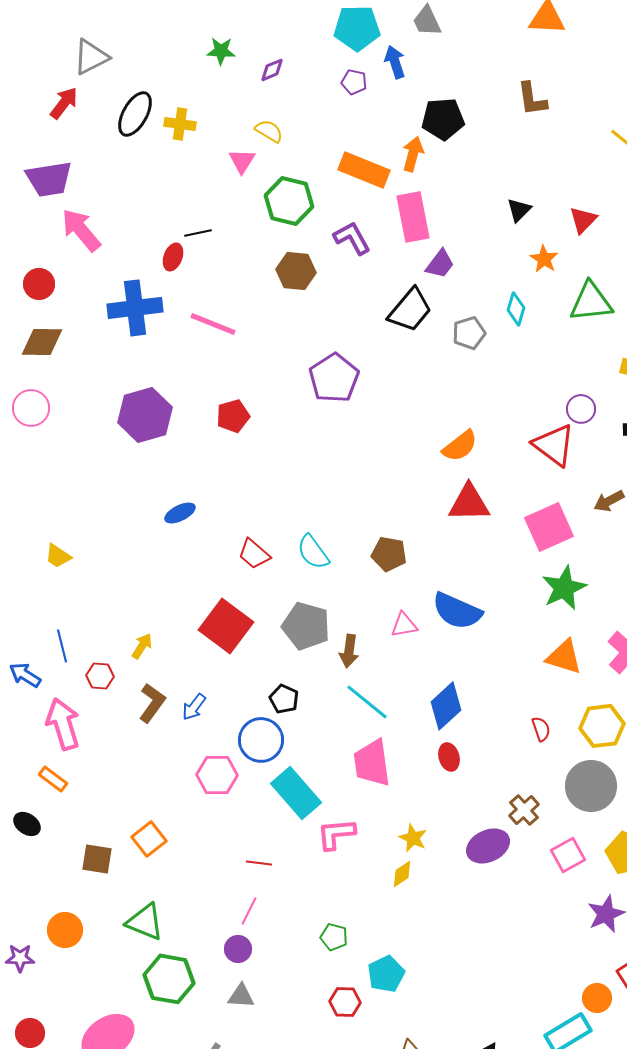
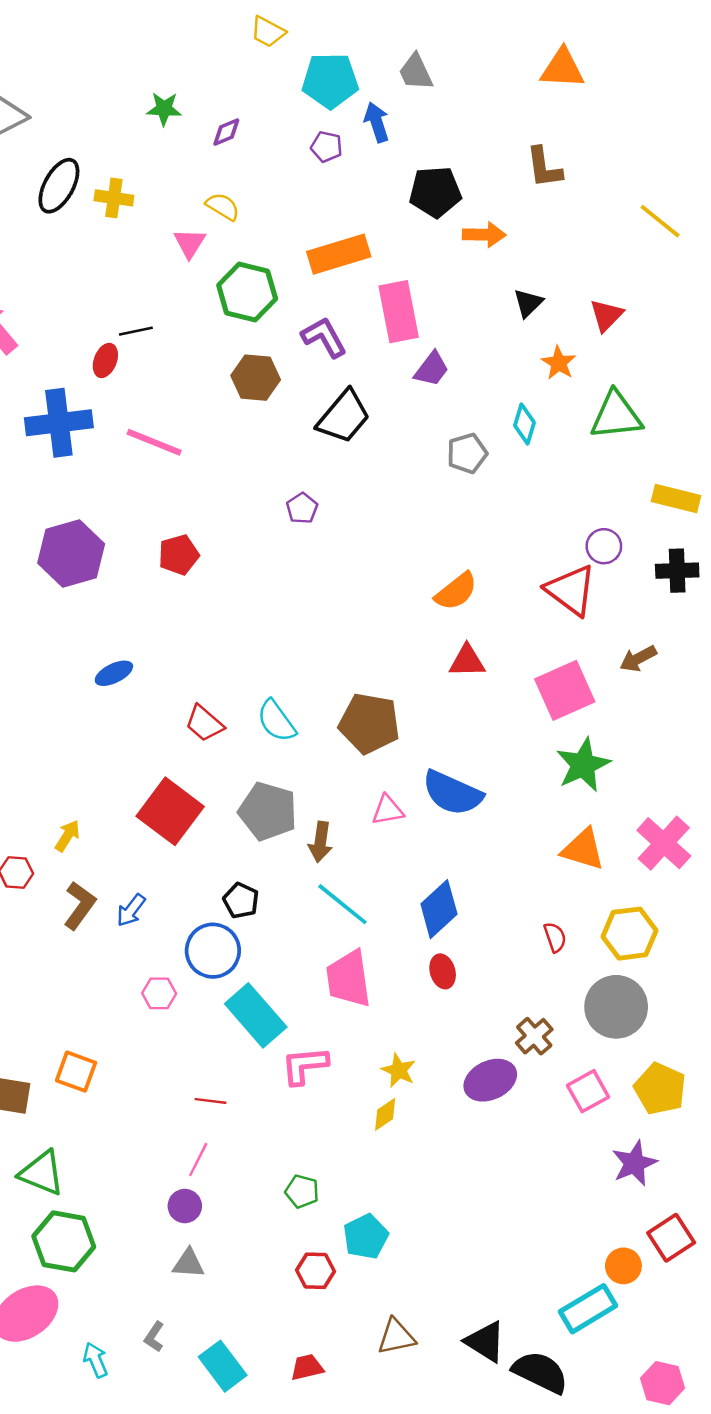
orange arrow: (413, 154) -> (484, 235), moved, turned 76
orange rectangle: (364, 170) -> (339, 254), turned -39
black trapezoid: (410, 310) -> (344, 417), moved
purple pentagon: (334, 378) -> (302, 508), size x0.5
red triangle: (469, 503) -> (467, 661), size x0.7
brown pentagon: (389, 554) -> (369, 723), size x1.4
pink hexagon: (217, 775) -> (159, 993), size x0.7
orange square: (149, 839) -> (76, 1072), turned -32
green triangle: (145, 922) -> (42, 1173), moved
green hexagon: (169, 979) -> (64, 1241), moved

